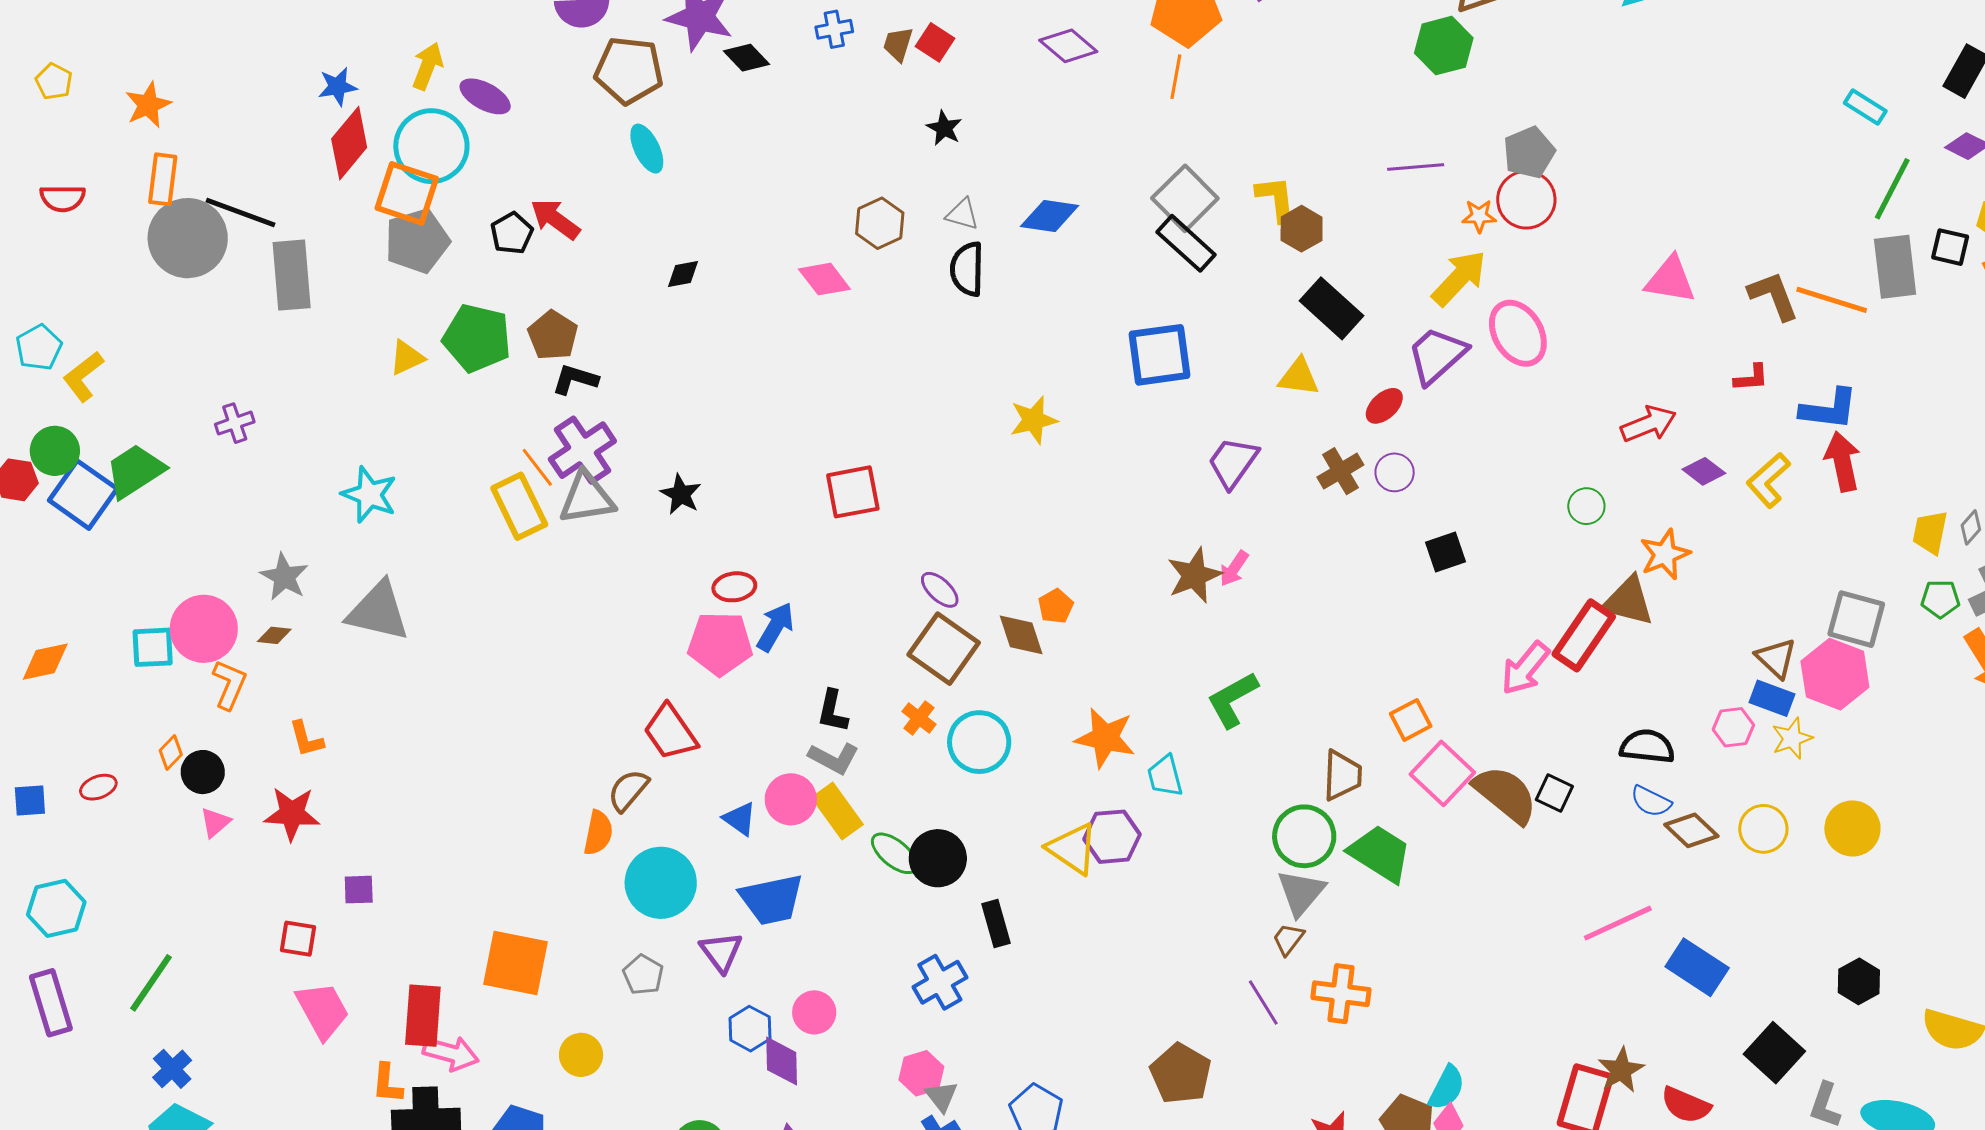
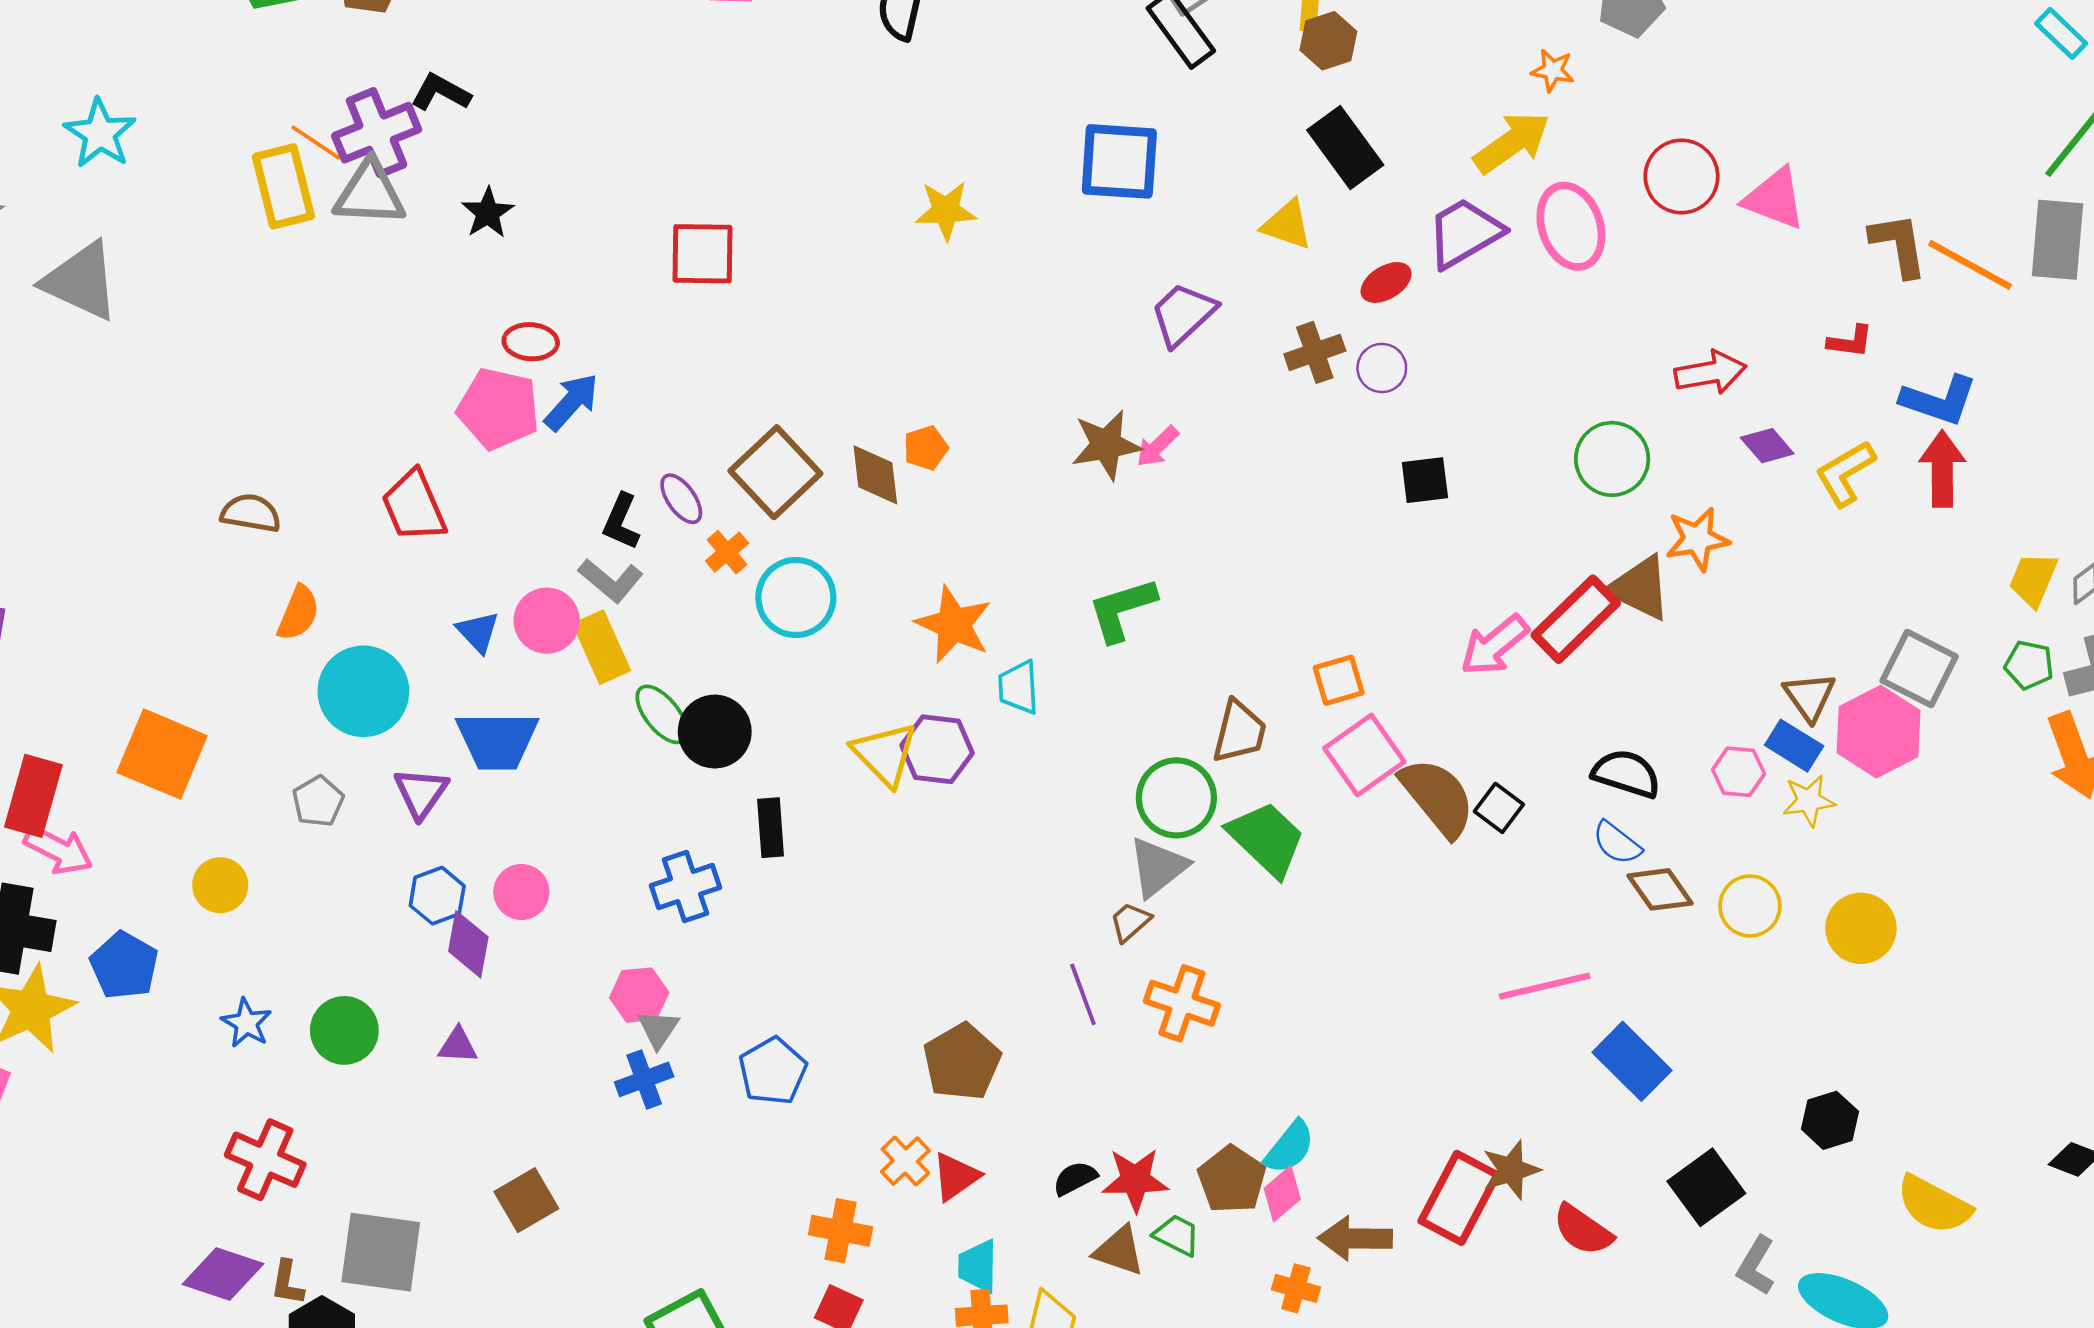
red circle: (1526, 200) -> (1682, 176), moved
black L-shape: (575, 379) -> (441, 92), moved
orange line: (537, 467) -> (316, 143), turned -30
green circle: (1586, 506) -> (1612, 459), size x1.6
purple ellipse: (940, 590) -> (681, 499), moved
brown semicircle: (628, 790) -> (251, 513), moved, turned 48

